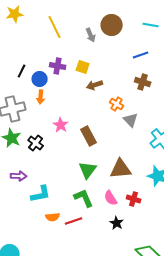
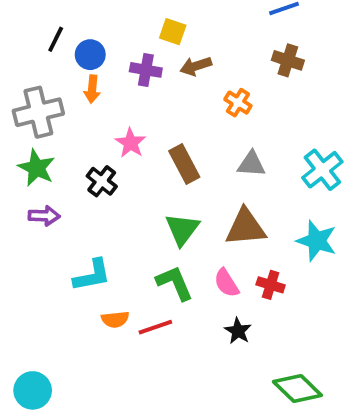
purple cross: (58, 66) -> (146, 70), moved
gray triangle: (131, 120) -> (251, 164), moved, turned -42
black cross: (36, 143) -> (102, 181), moved
purple arrow: (19, 176) -> (44, 216), moved

